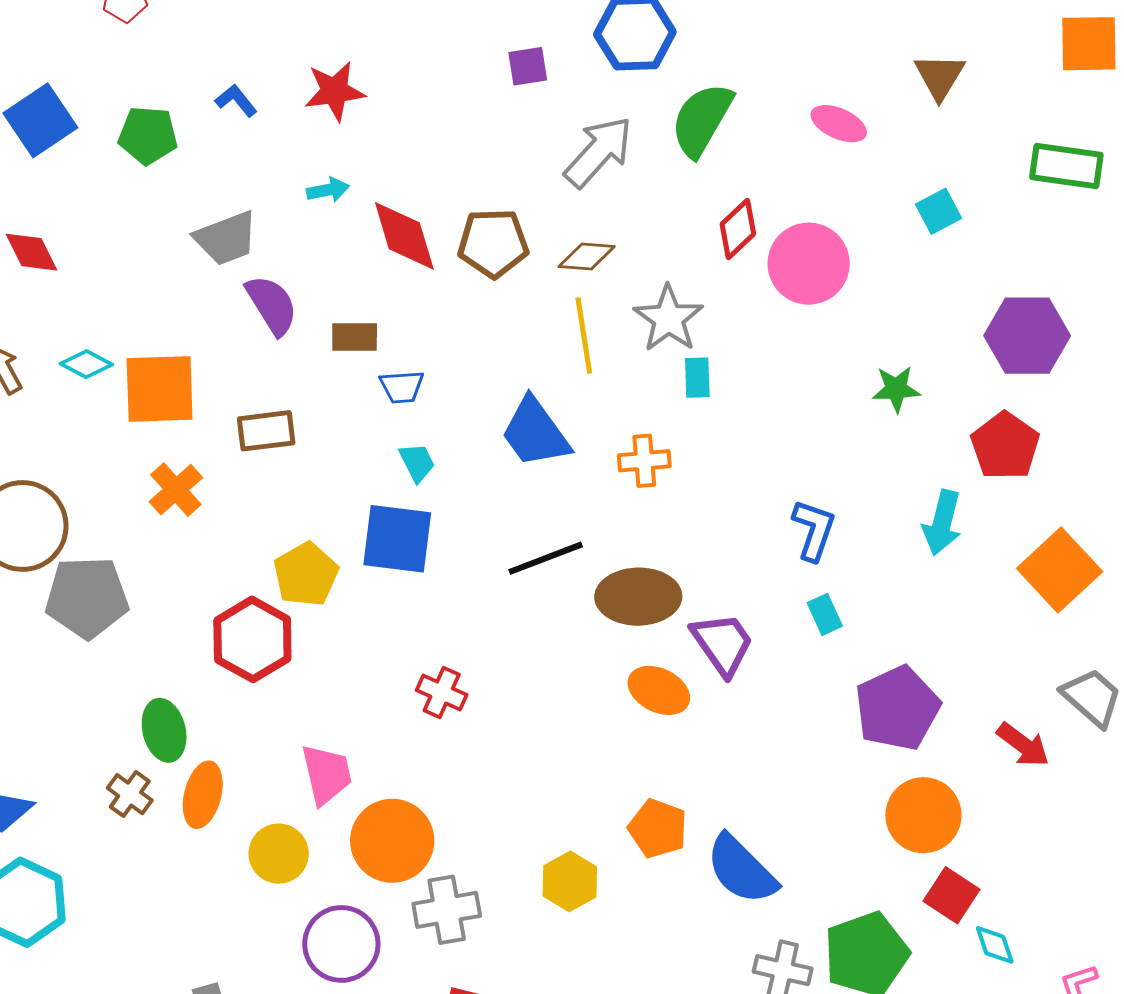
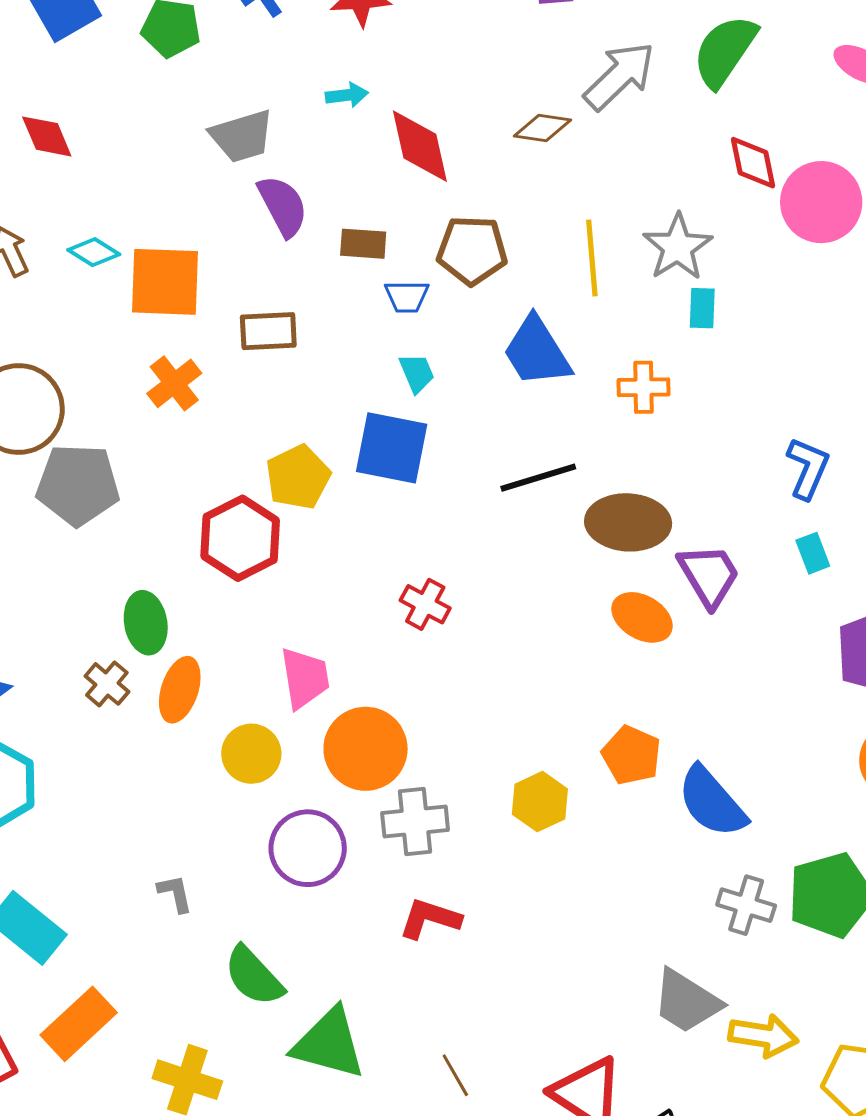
red diamond: (738, 229) -> (753, 163), turned -62
brown pentagon: (493, 243) -> (472, 250), moved
brown diamond: (587, 256) -> (542, 128), moved

